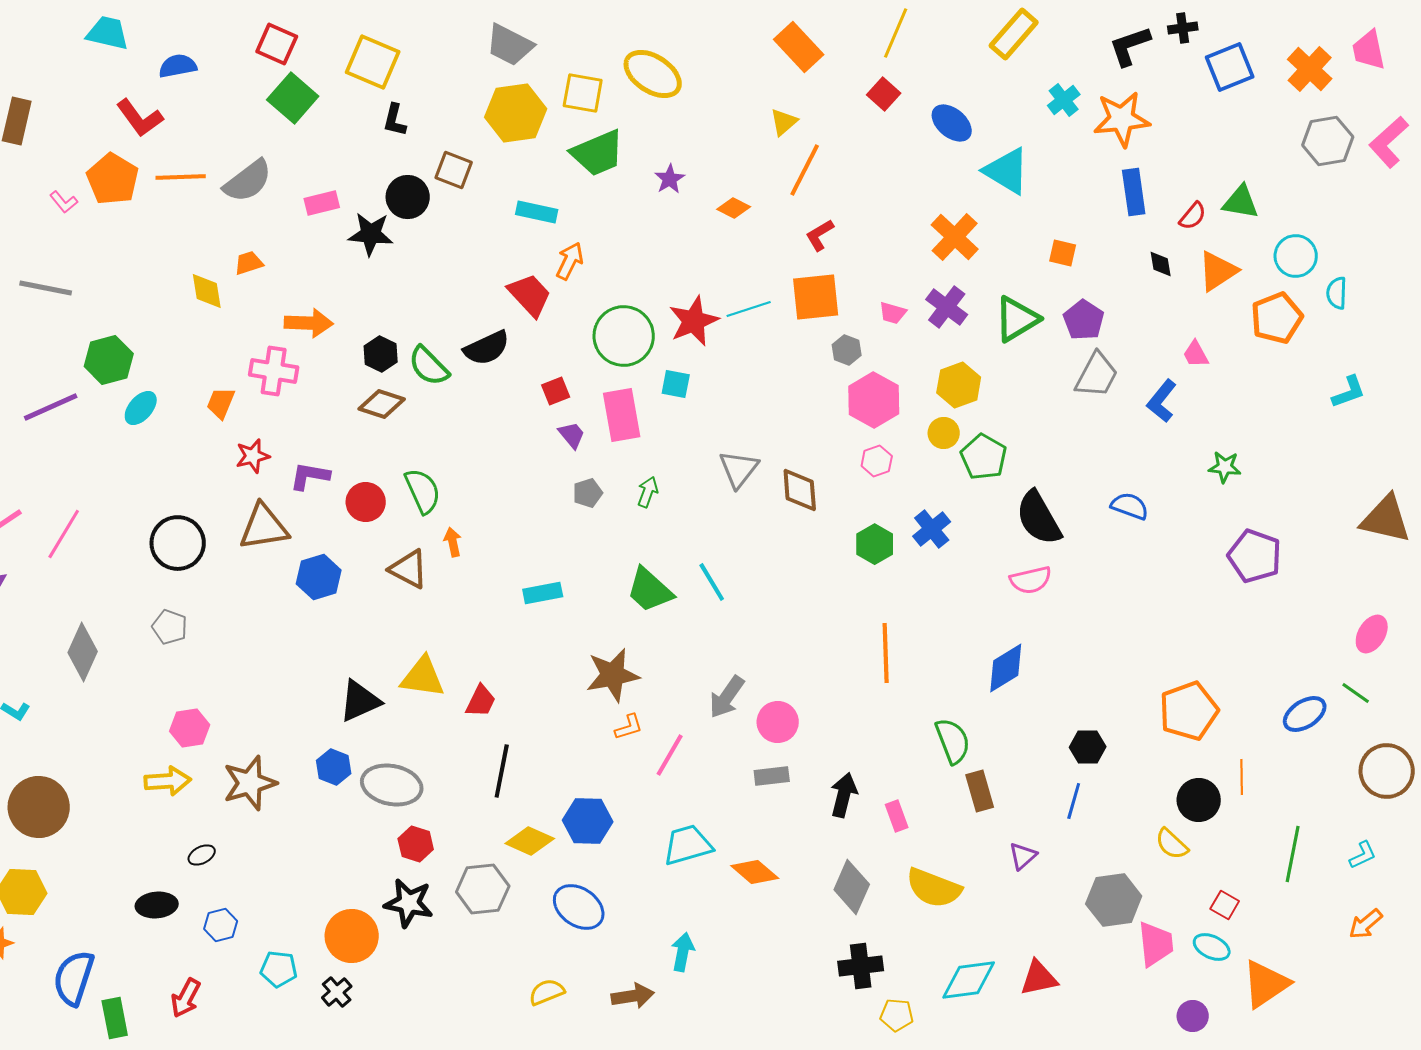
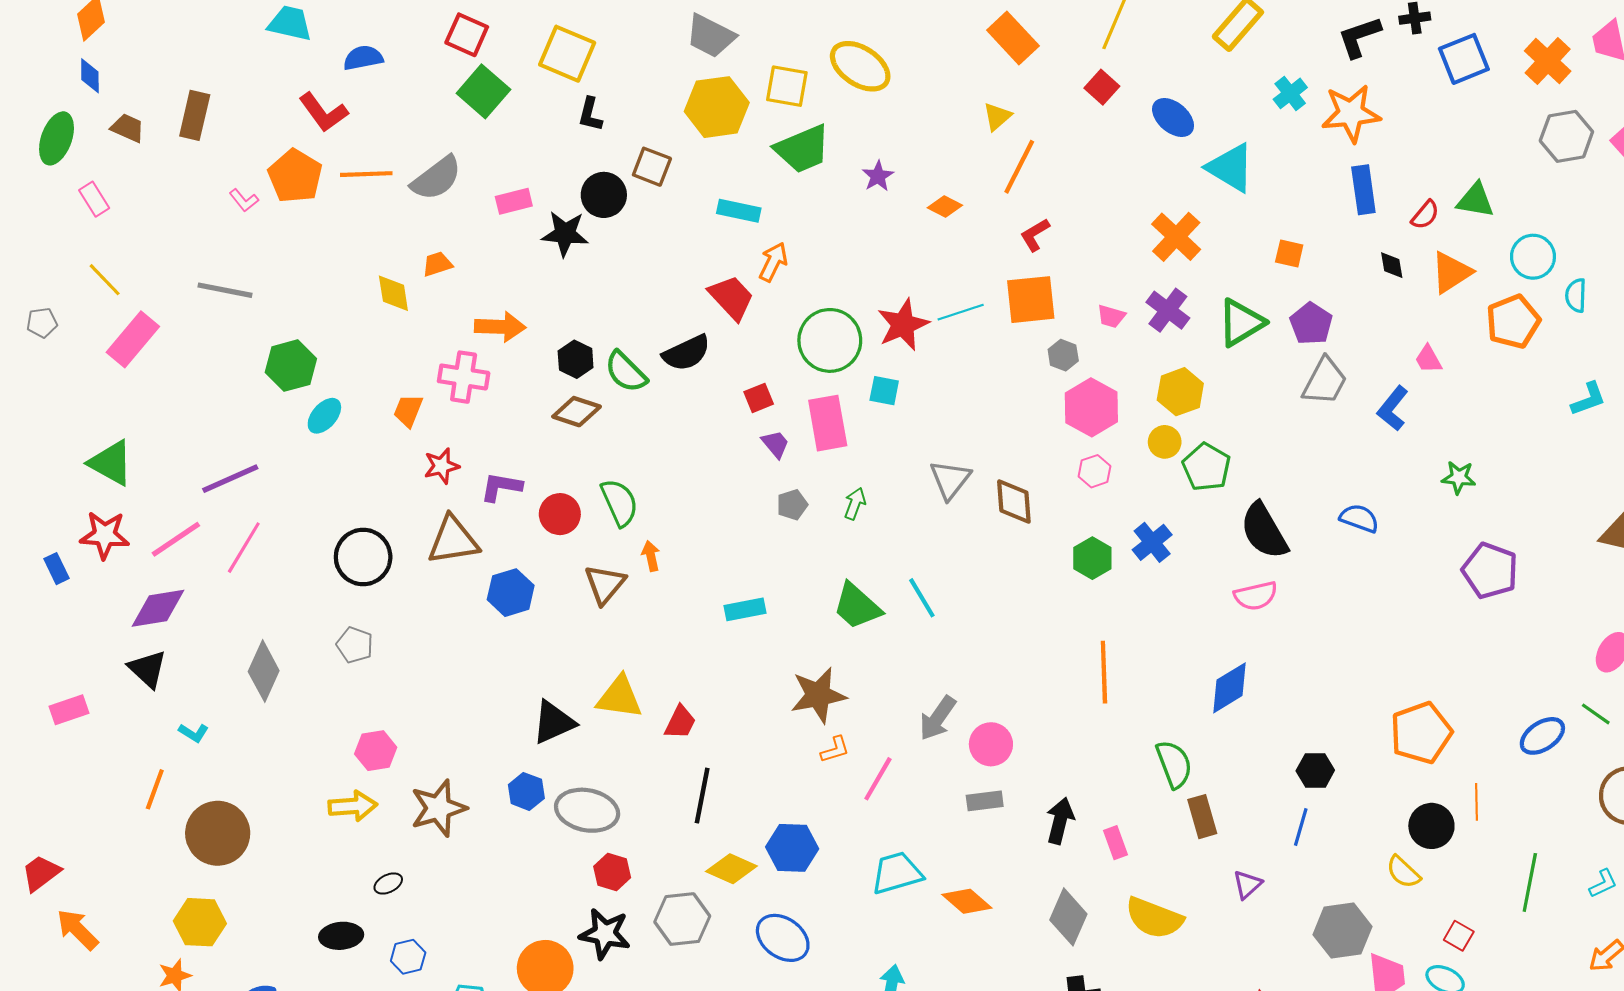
purple line: (51, 407) -> (230, 479), moved
brown triangle: (409, 569) -> (605, 584), turned 42

